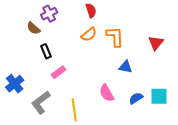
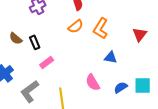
brown semicircle: (33, 28) -> (16, 38), moved
orange L-shape: (115, 37) -> (101, 28), turned -145

